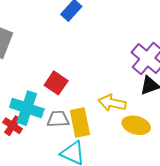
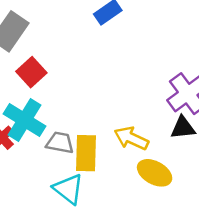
red square: (56, 83) -> (31, 72), moved

